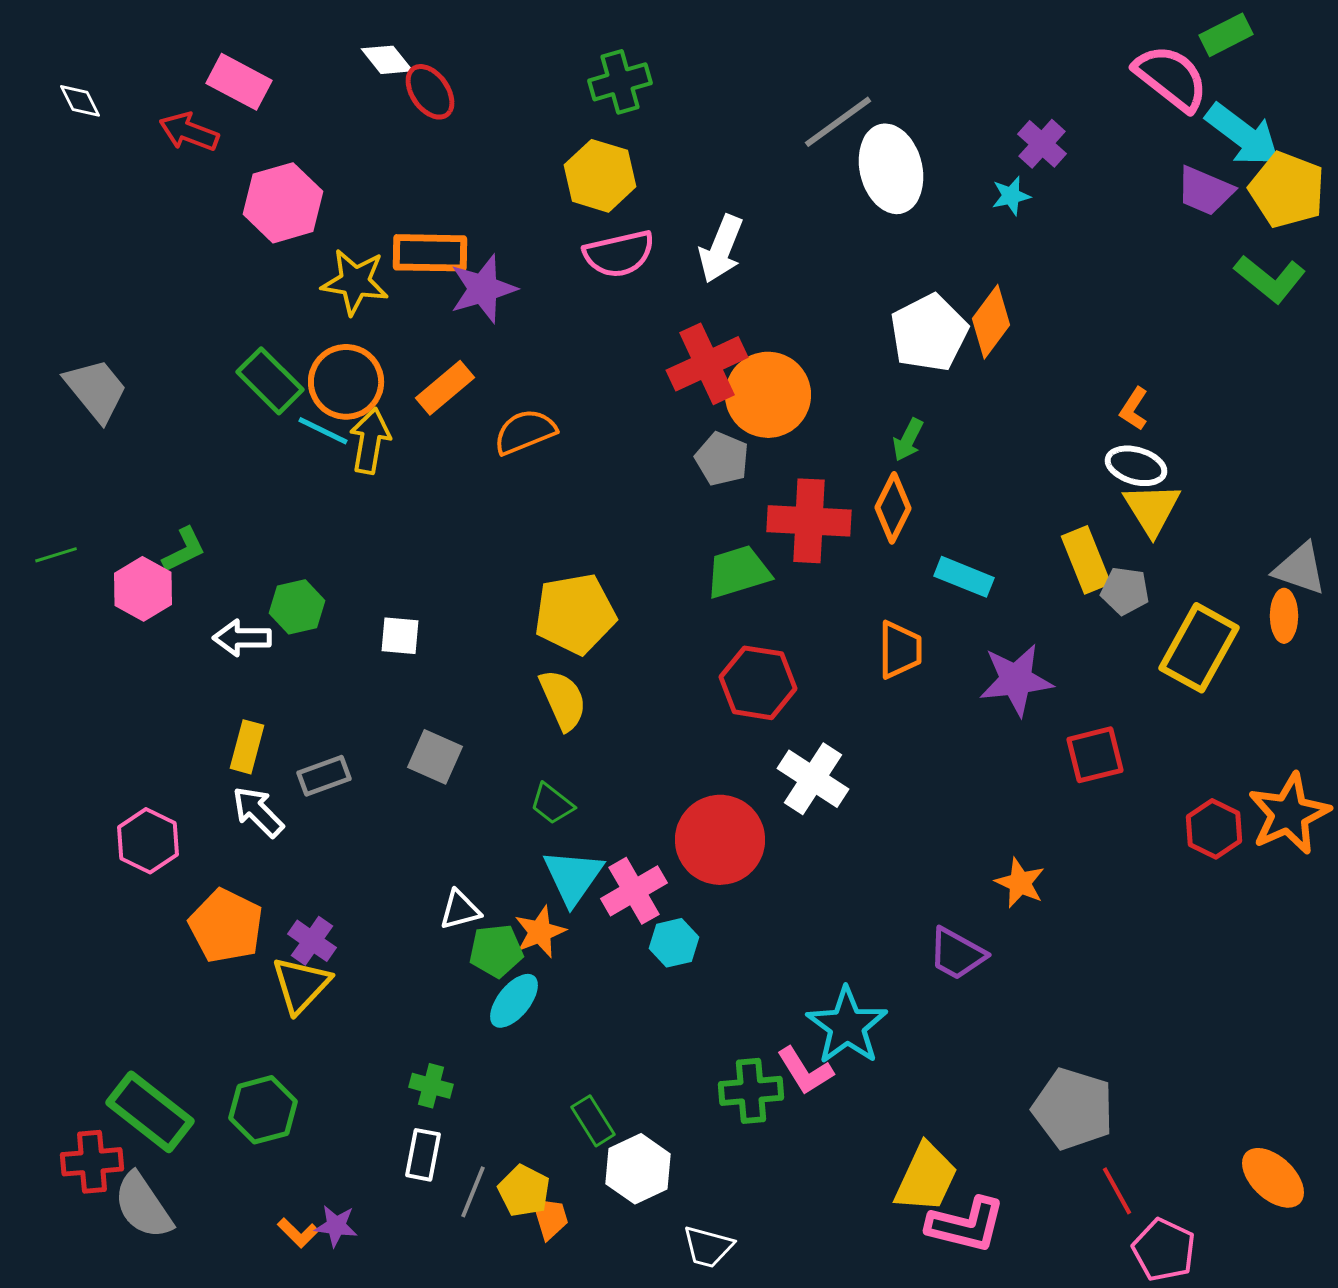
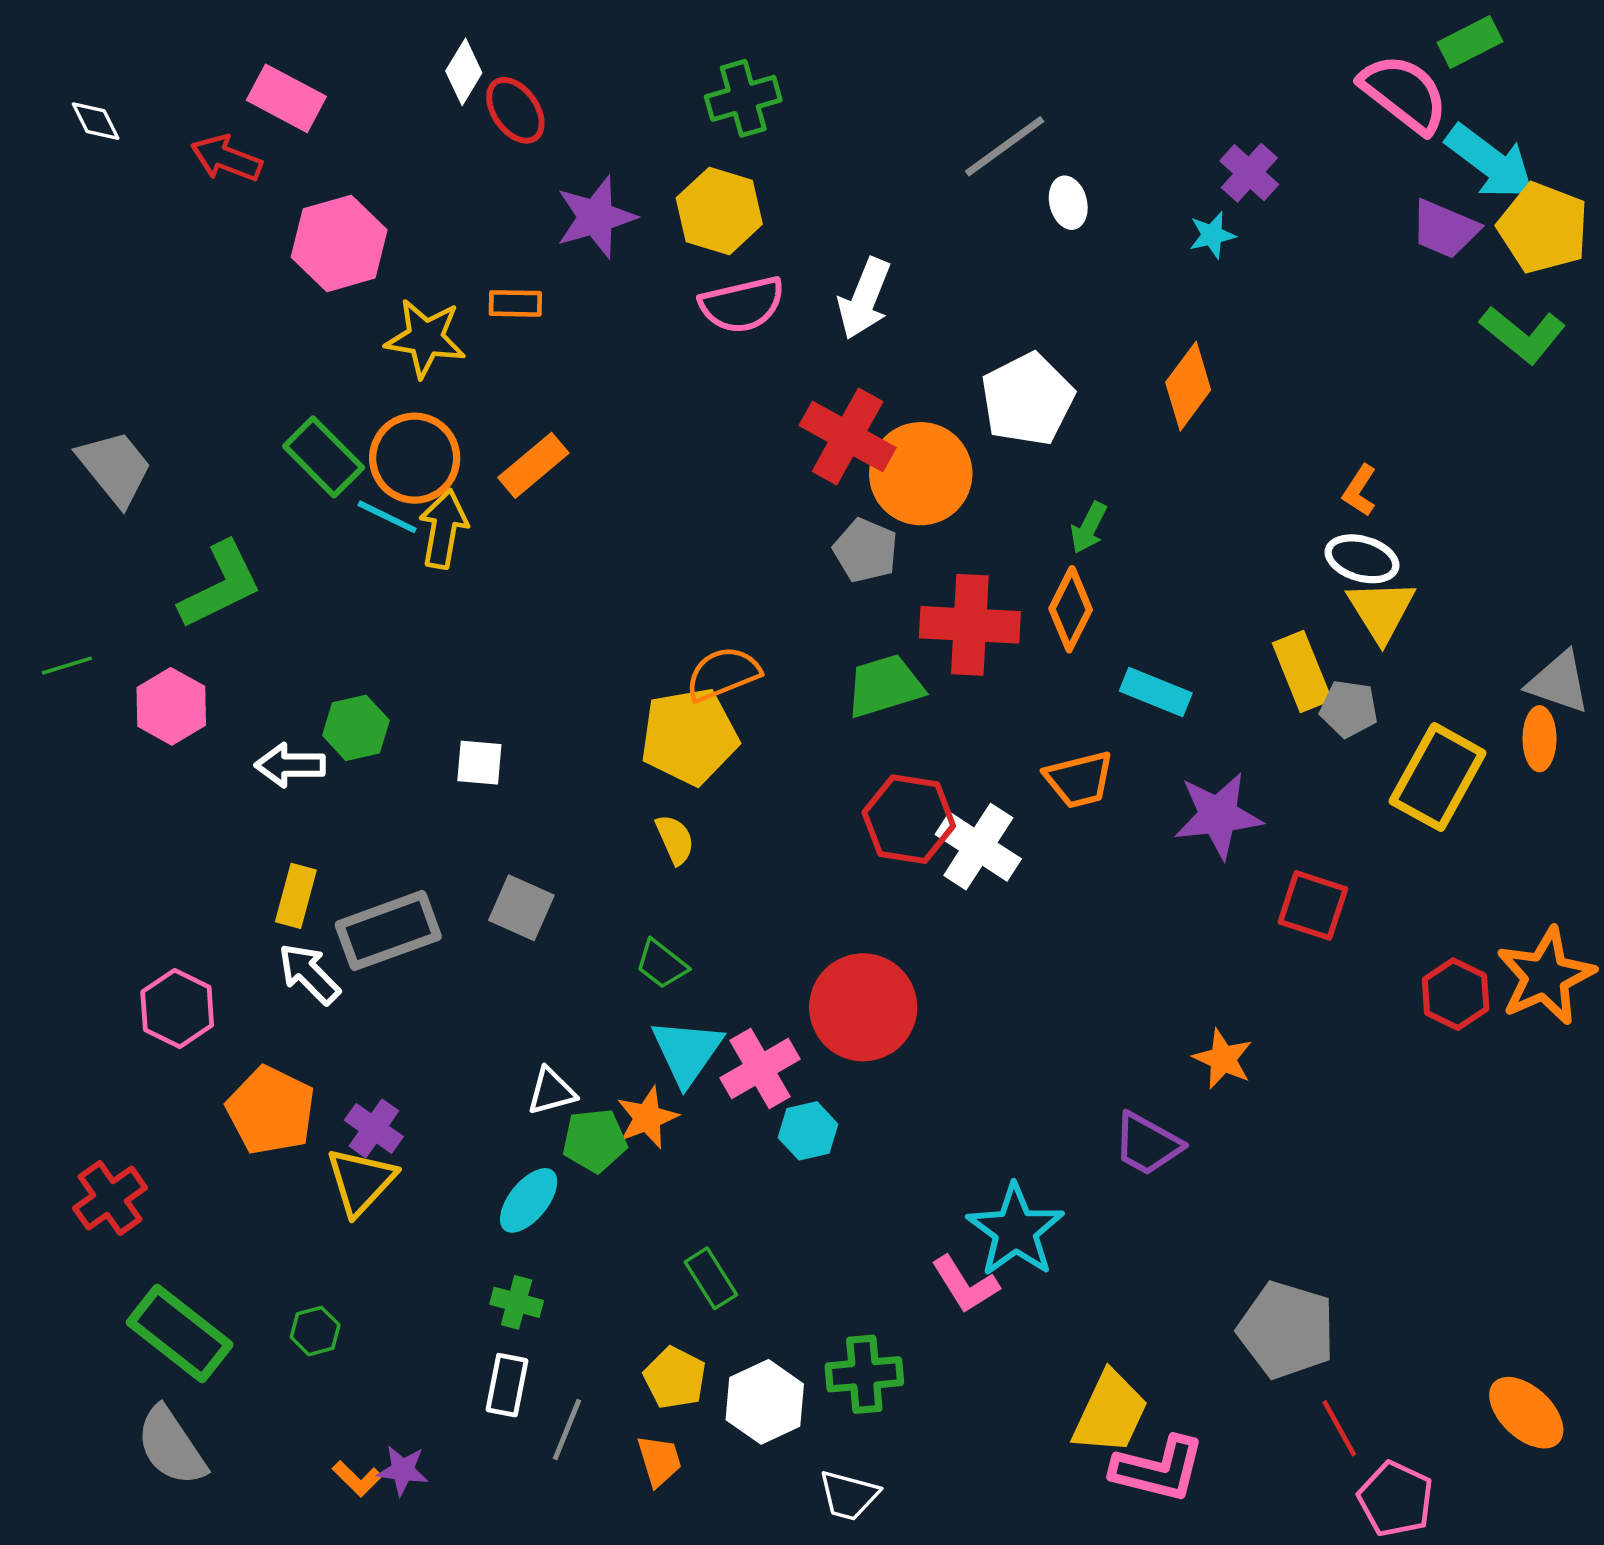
white diamond: (387, 60) -> (464, 72), turned 70
white ellipse: (891, 169) -> (1068, 203), size x0.5
orange rectangle: (430, 253) -> (515, 303), size x0.6
purple star: (483, 289) -> (596, 217), moved
white pentagon: (929, 333) -> (1027, 399), moved
red cross: (707, 364) -> (848, 437), turned -36
orange semicircle: (525, 432) -> (723, 674), moved
green L-shape: (184, 550) -> (220, 585), moved, size x1.6
orange trapezoid: (900, 650) -> (1079, 779), turned 76
yellow semicircle: (563, 700) -> (675, 839), size x0.7
red square: (1095, 755) -> (1313, 905), turned 32
gray rectangle: (324, 776) -> (388, 931), size x1.6
white cross: (813, 779) -> (978, 847), moved
cyan ellipse: (514, 1001) -> (529, 1200), moved
green cross: (751, 1091) -> (864, 1374), moved
green hexagon: (263, 1110) -> (315, 1331), size x0.6
green rectangle: (593, 1121) -> (711, 1278), moved
red cross: (92, 1162) -> (110, 1198), moved, turned -30
yellow pentagon: (524, 1191) -> (675, 1378), moved

